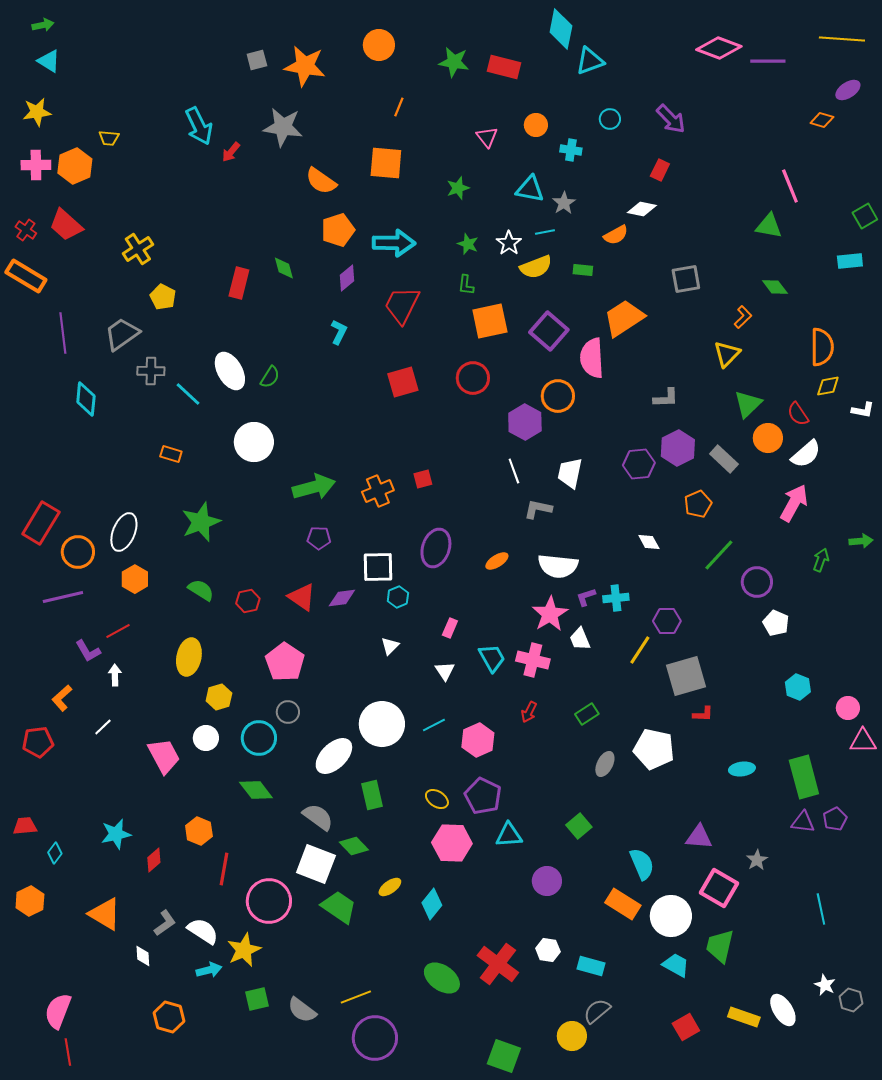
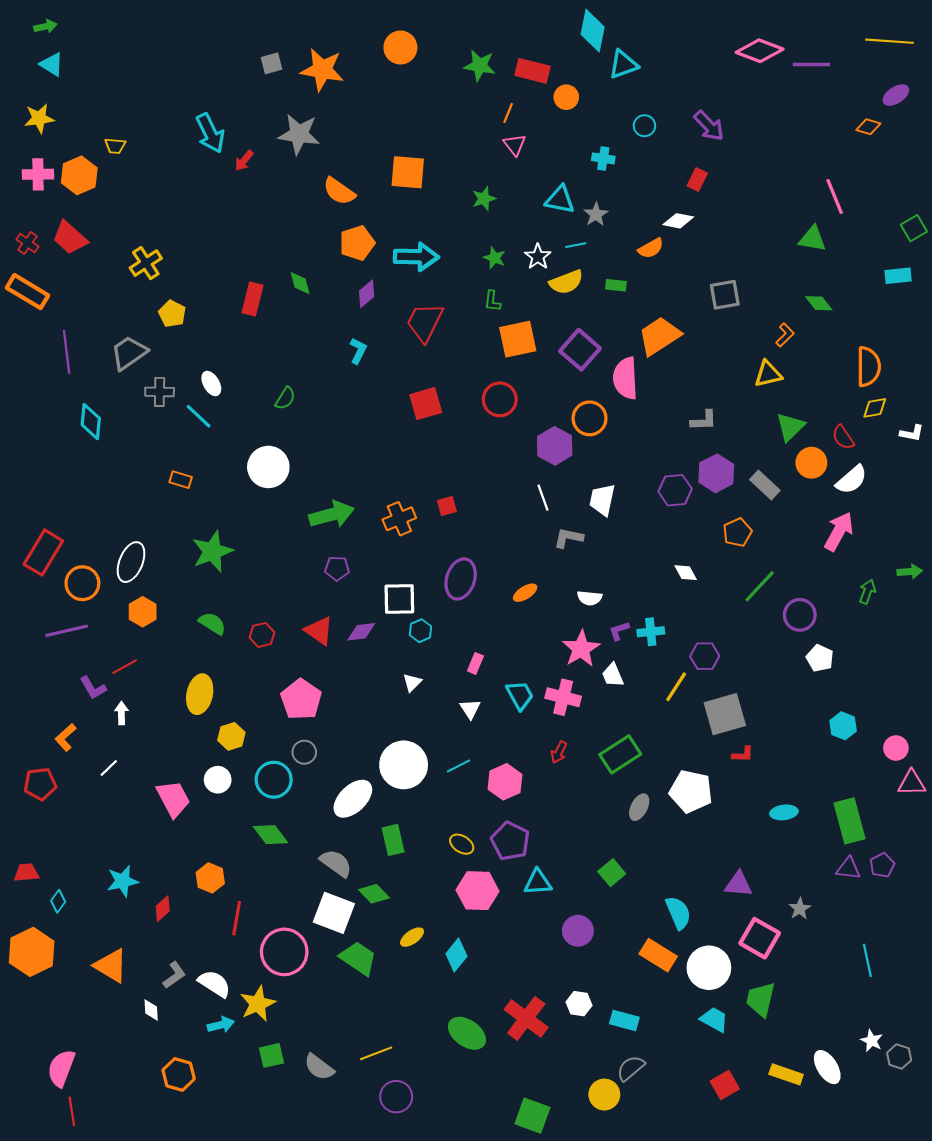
orange line: (399, 107) -> (508, 113), moved
orange circle: (536, 125) -> (566, 97), moved
yellow triangle: (727, 354) -> (768, 374), turned 32
white ellipse: (230, 371) -> (211, 383), moved, size x0.6
white semicircle: (558, 566) -> (590, 598), size x0.6
green rectangle: (587, 714) -> (620, 754), size x1.6
orange hexagon: (30, 901) -> (32, 952), size x1.5
purple circle: (375, 1038) -> (396, 1097), size x0.7

